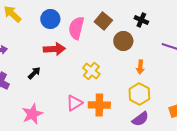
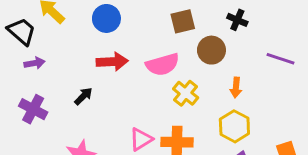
brown square: (103, 21) -> (183, 21), turned 36
pink semicircle: (76, 28) -> (163, 64), moved, turned -120
yellow cross: (91, 71) -> (186, 93), moved

